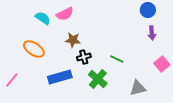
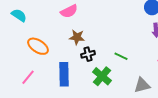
cyan semicircle: (43, 18) -> (19, 15), moved
blue rectangle: (60, 77) -> (64, 74), turned -75
pink line: (12, 80) -> (28, 77), moved

